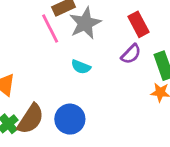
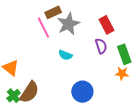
purple semicircle: (131, 54) -> (101, 46), turned -63
blue circle: (70, 119) -> (82, 92), moved

